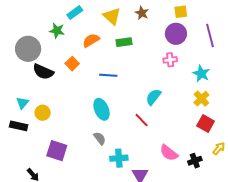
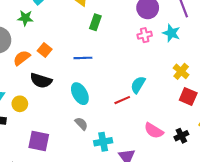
orange semicircle: (91, 40) -> (22, 58), moved
green rectangle: (124, 42) -> (95, 22), turned -56
black semicircle: (43, 72) -> (41, 81), moved
cyan star: (201, 74) -> (171, 33), moved
cyan semicircle: (153, 97) -> (138, 85), moved
red line: (142, 120) -> (122, 100), turned -63

